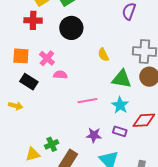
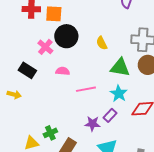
black circle: (71, 28) -> (66, 36), moved
orange square: (21, 56) -> (54, 14), moved
pink semicircle: (60, 75) -> (63, 71), moved
purple rectangle: (120, 131) -> (110, 115), moved, turned -64

